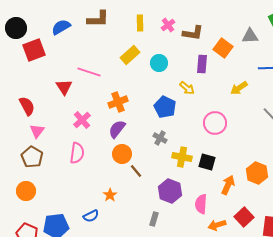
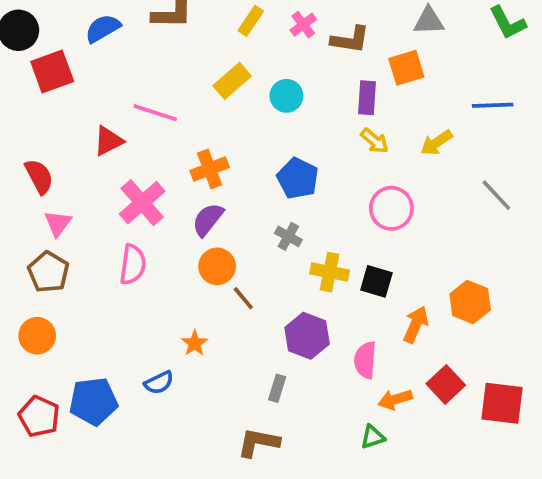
yellow rectangle: (140, 23) -> (251, 21), turned 35
gray triangle: (250, 36) -> (429, 21), moved
orange square: (223, 48) -> (406, 68), turned 36
red triangle: (64, 87) -> (108, 141), turned 36
yellow arrow: (187, 88) -> (375, 141), moved
pink cross: (82, 120) -> (142, 203), size x1.4

